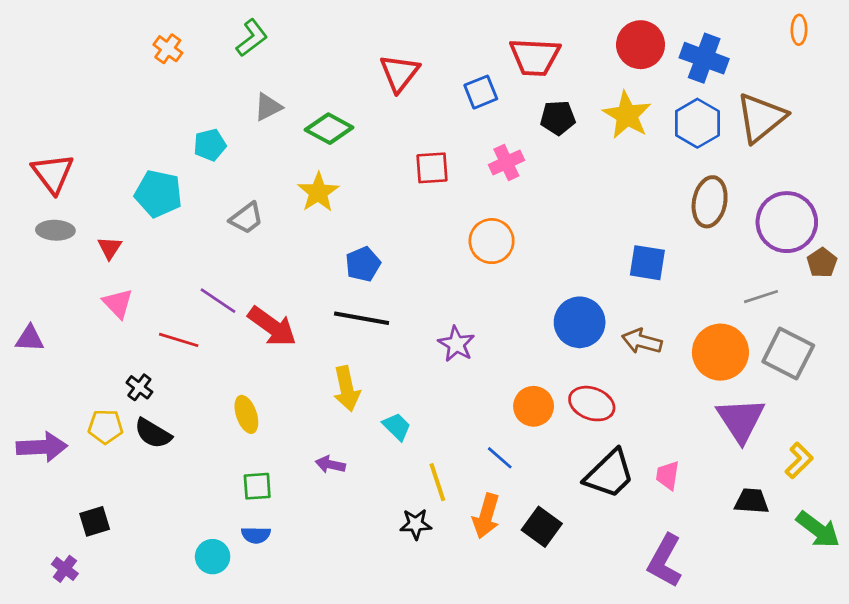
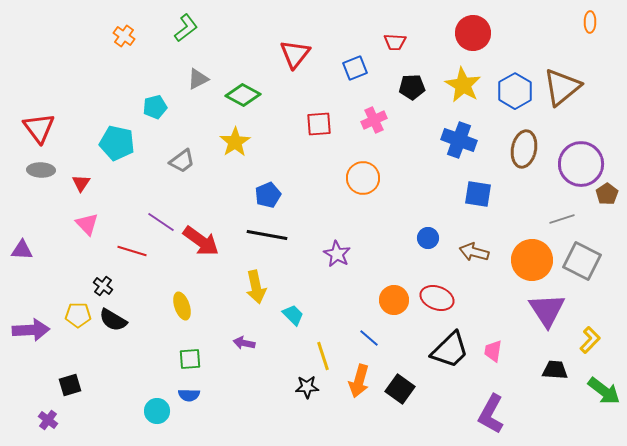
red trapezoid: (535, 57) -> (395, 42), size x0.6
blue cross: (704, 58) -> (459, 140), moved
blue circle: (580, 322) -> (428, 238), size x0.6

